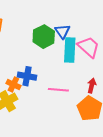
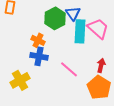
orange cross: (13, 84) -> (38, 40), moved
pink line: (58, 90) -> (69, 69), turned 36

